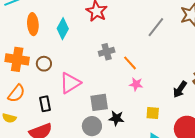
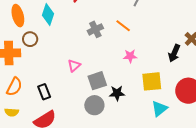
orange line: (130, 63) -> (123, 26), moved
brown circle: (44, 64) -> (30, 39), moved
pink triangle: (70, 83) -> (74, 66), moved, size x0.6
yellow square: (153, 113) -> (152, 81), size x1.5

